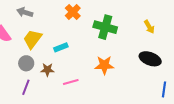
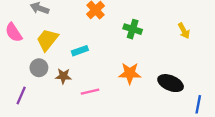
green cross: (105, 27) -> (133, 29), size x0.7
black ellipse: (150, 59) -> (171, 83), moved
purple line: (26, 87) -> (21, 96), moved

